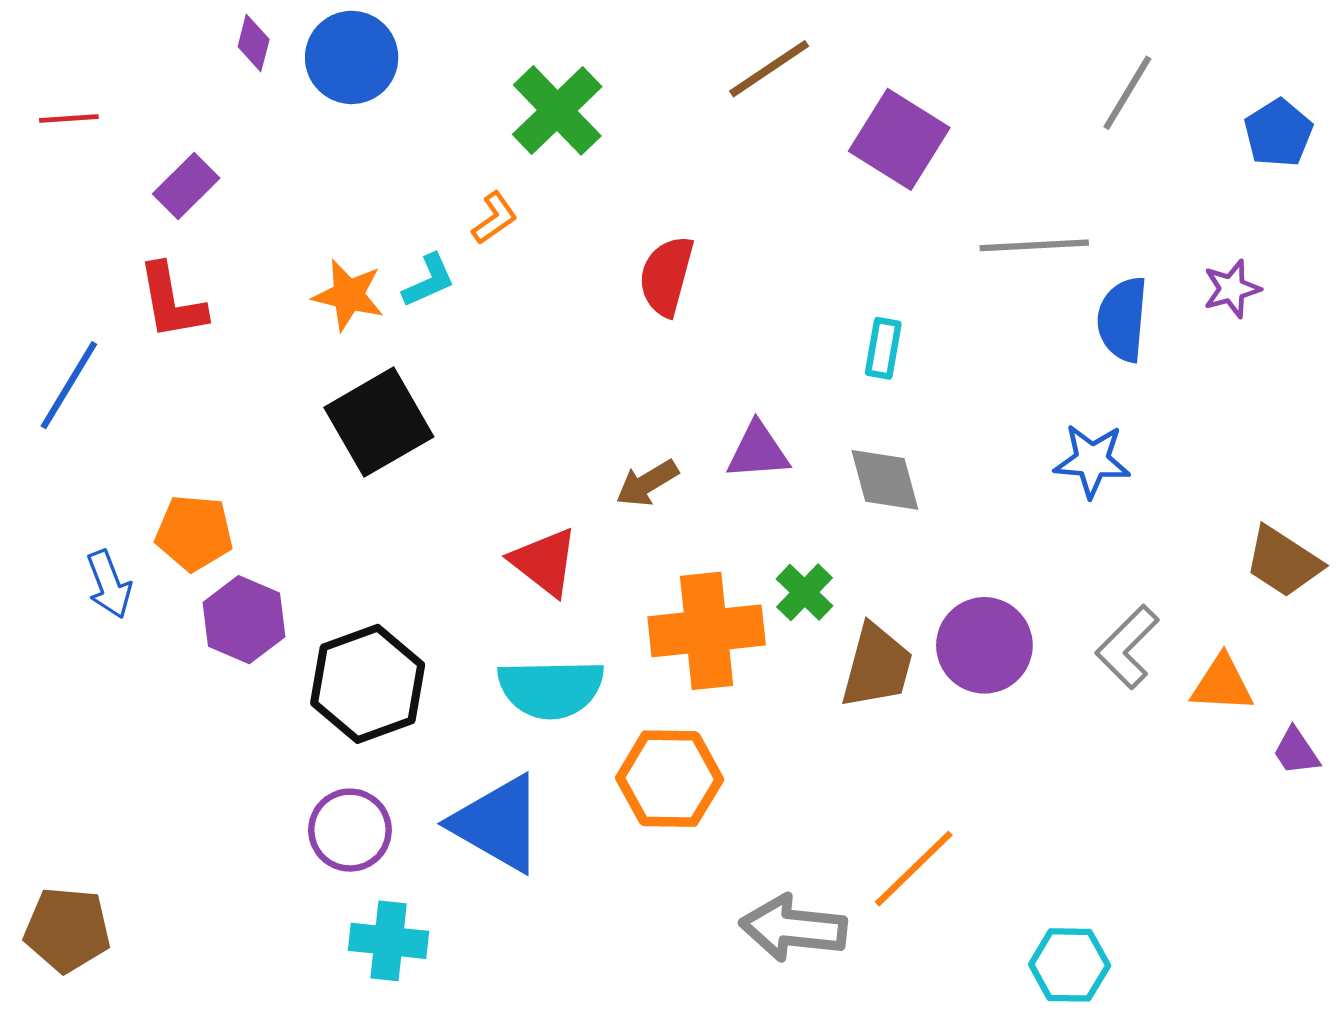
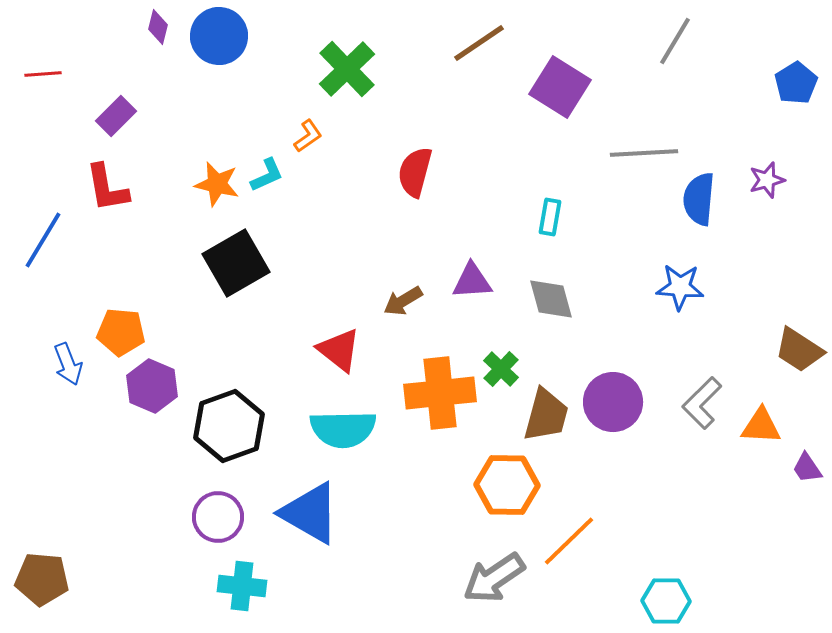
gray line: (1127, 93) -> (675, 41), moved
orange hexagon: (670, 779) -> (507, 485), moved
gray arrow: (793, 928) -> (494, 578), turned -40

